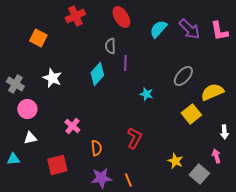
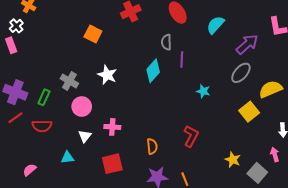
purple arrow: (189, 29) -> (247, 44), moved, turned -85
pink cross: (72, 126) -> (112, 127), moved, turned -35
white triangle: (30, 138) -> (85, 136), turned -40

